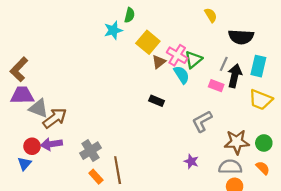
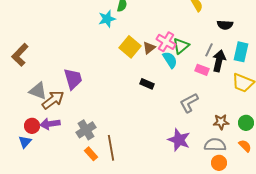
black semicircle: (241, 37) -> (225, 25), size x0.7
yellow square: (148, 42) -> (130, 47), moved
purple trapezoid: (22, 95) -> (73, 79), moved, turned 75
brown star: (237, 142) -> (221, 122), size x0.7
purple star: (191, 161) -> (179, 140), size x1.6

